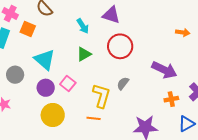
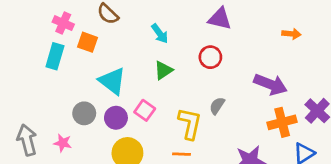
purple triangle: (111, 15) -> (220, 19), moved
red circle: (120, 46) -> (210, 57), size x0.7
gray circle: (15, 75) -> (84, 113), moved
orange cross: (171, 99) -> (282, 122), size x1.5

